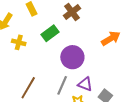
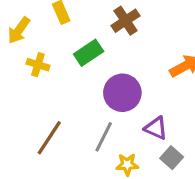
purple triangle: (85, 84) -> (156, 128), moved

